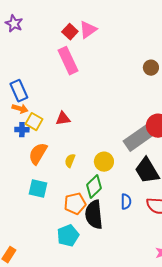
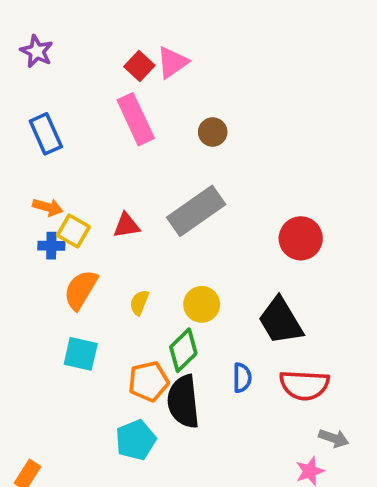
brown circle: (151, 68) -> (213, 132), moved
blue rectangle: (19, 91) -> (46, 134), moved
gray rectangle: (139, 138) -> (196, 211), moved

